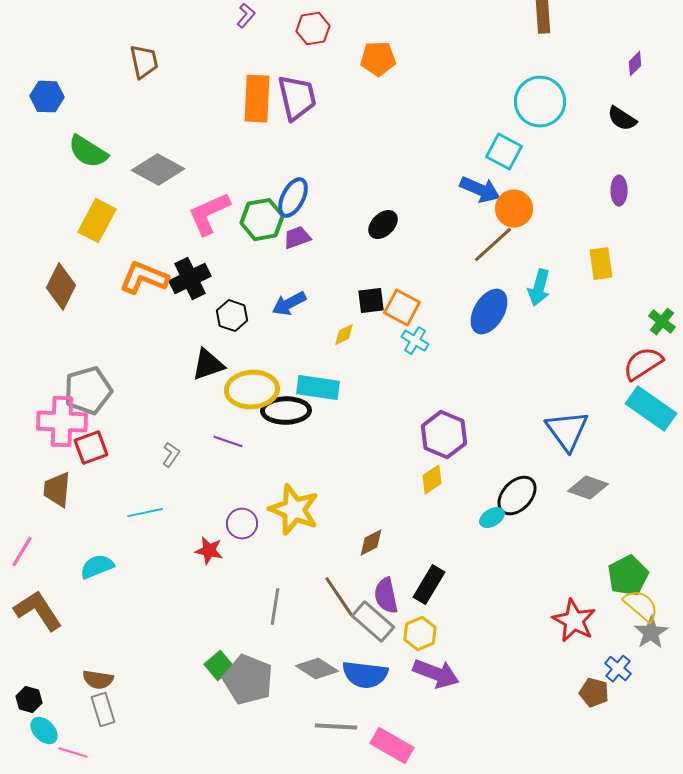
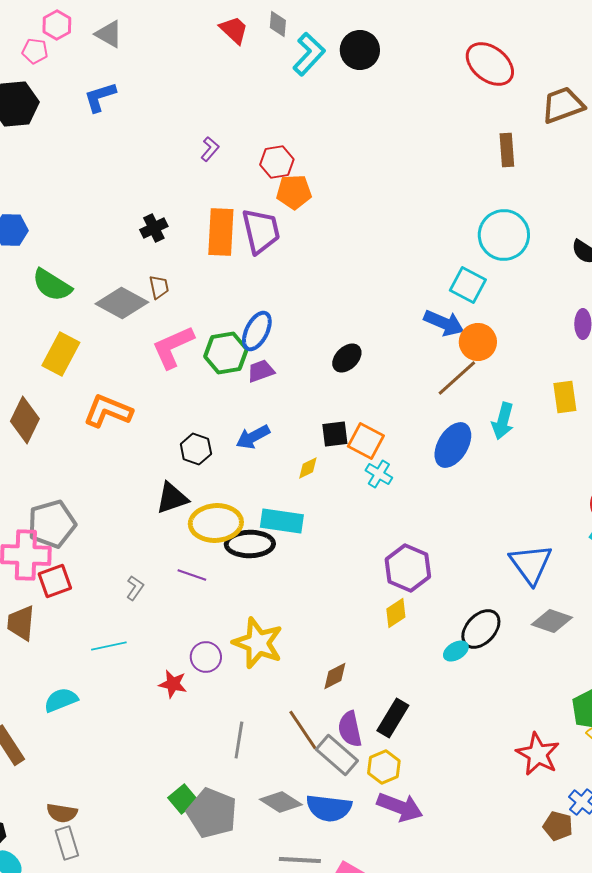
orange pentagon: (378, 59) -> (294, 192), moved
brown trapezoid: (144, 62) -> (159, 287), moved, size x0.7
black cross: (190, 279) -> (154, 228), moved, size x0.7

